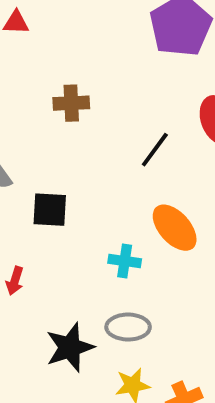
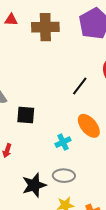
brown cross: (71, 103) -> (45, 27), moved, size x1.5
cyan cross: (125, 261) -> (63, 142), turned -35

